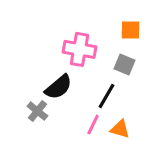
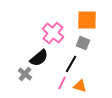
orange square: (131, 30) -> (87, 20), size x1.5
pink cross: (79, 49) -> (53, 33), turned 30

